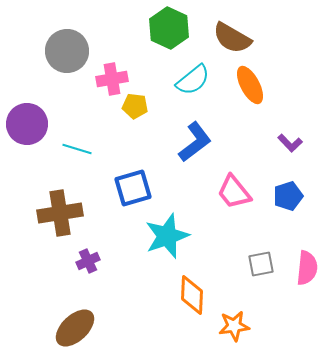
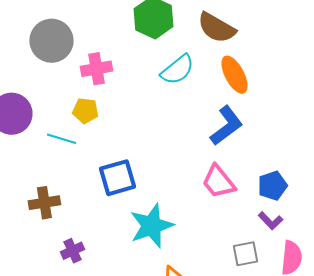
yellow pentagon: (135, 106) -> (85, 111), moved
blue L-shape: (195, 142) -> (226, 126), moved
purple L-shape: (290, 143) -> (270, 221), moved
brown cross: (60, 213) -> (44, 203), size x0.7

